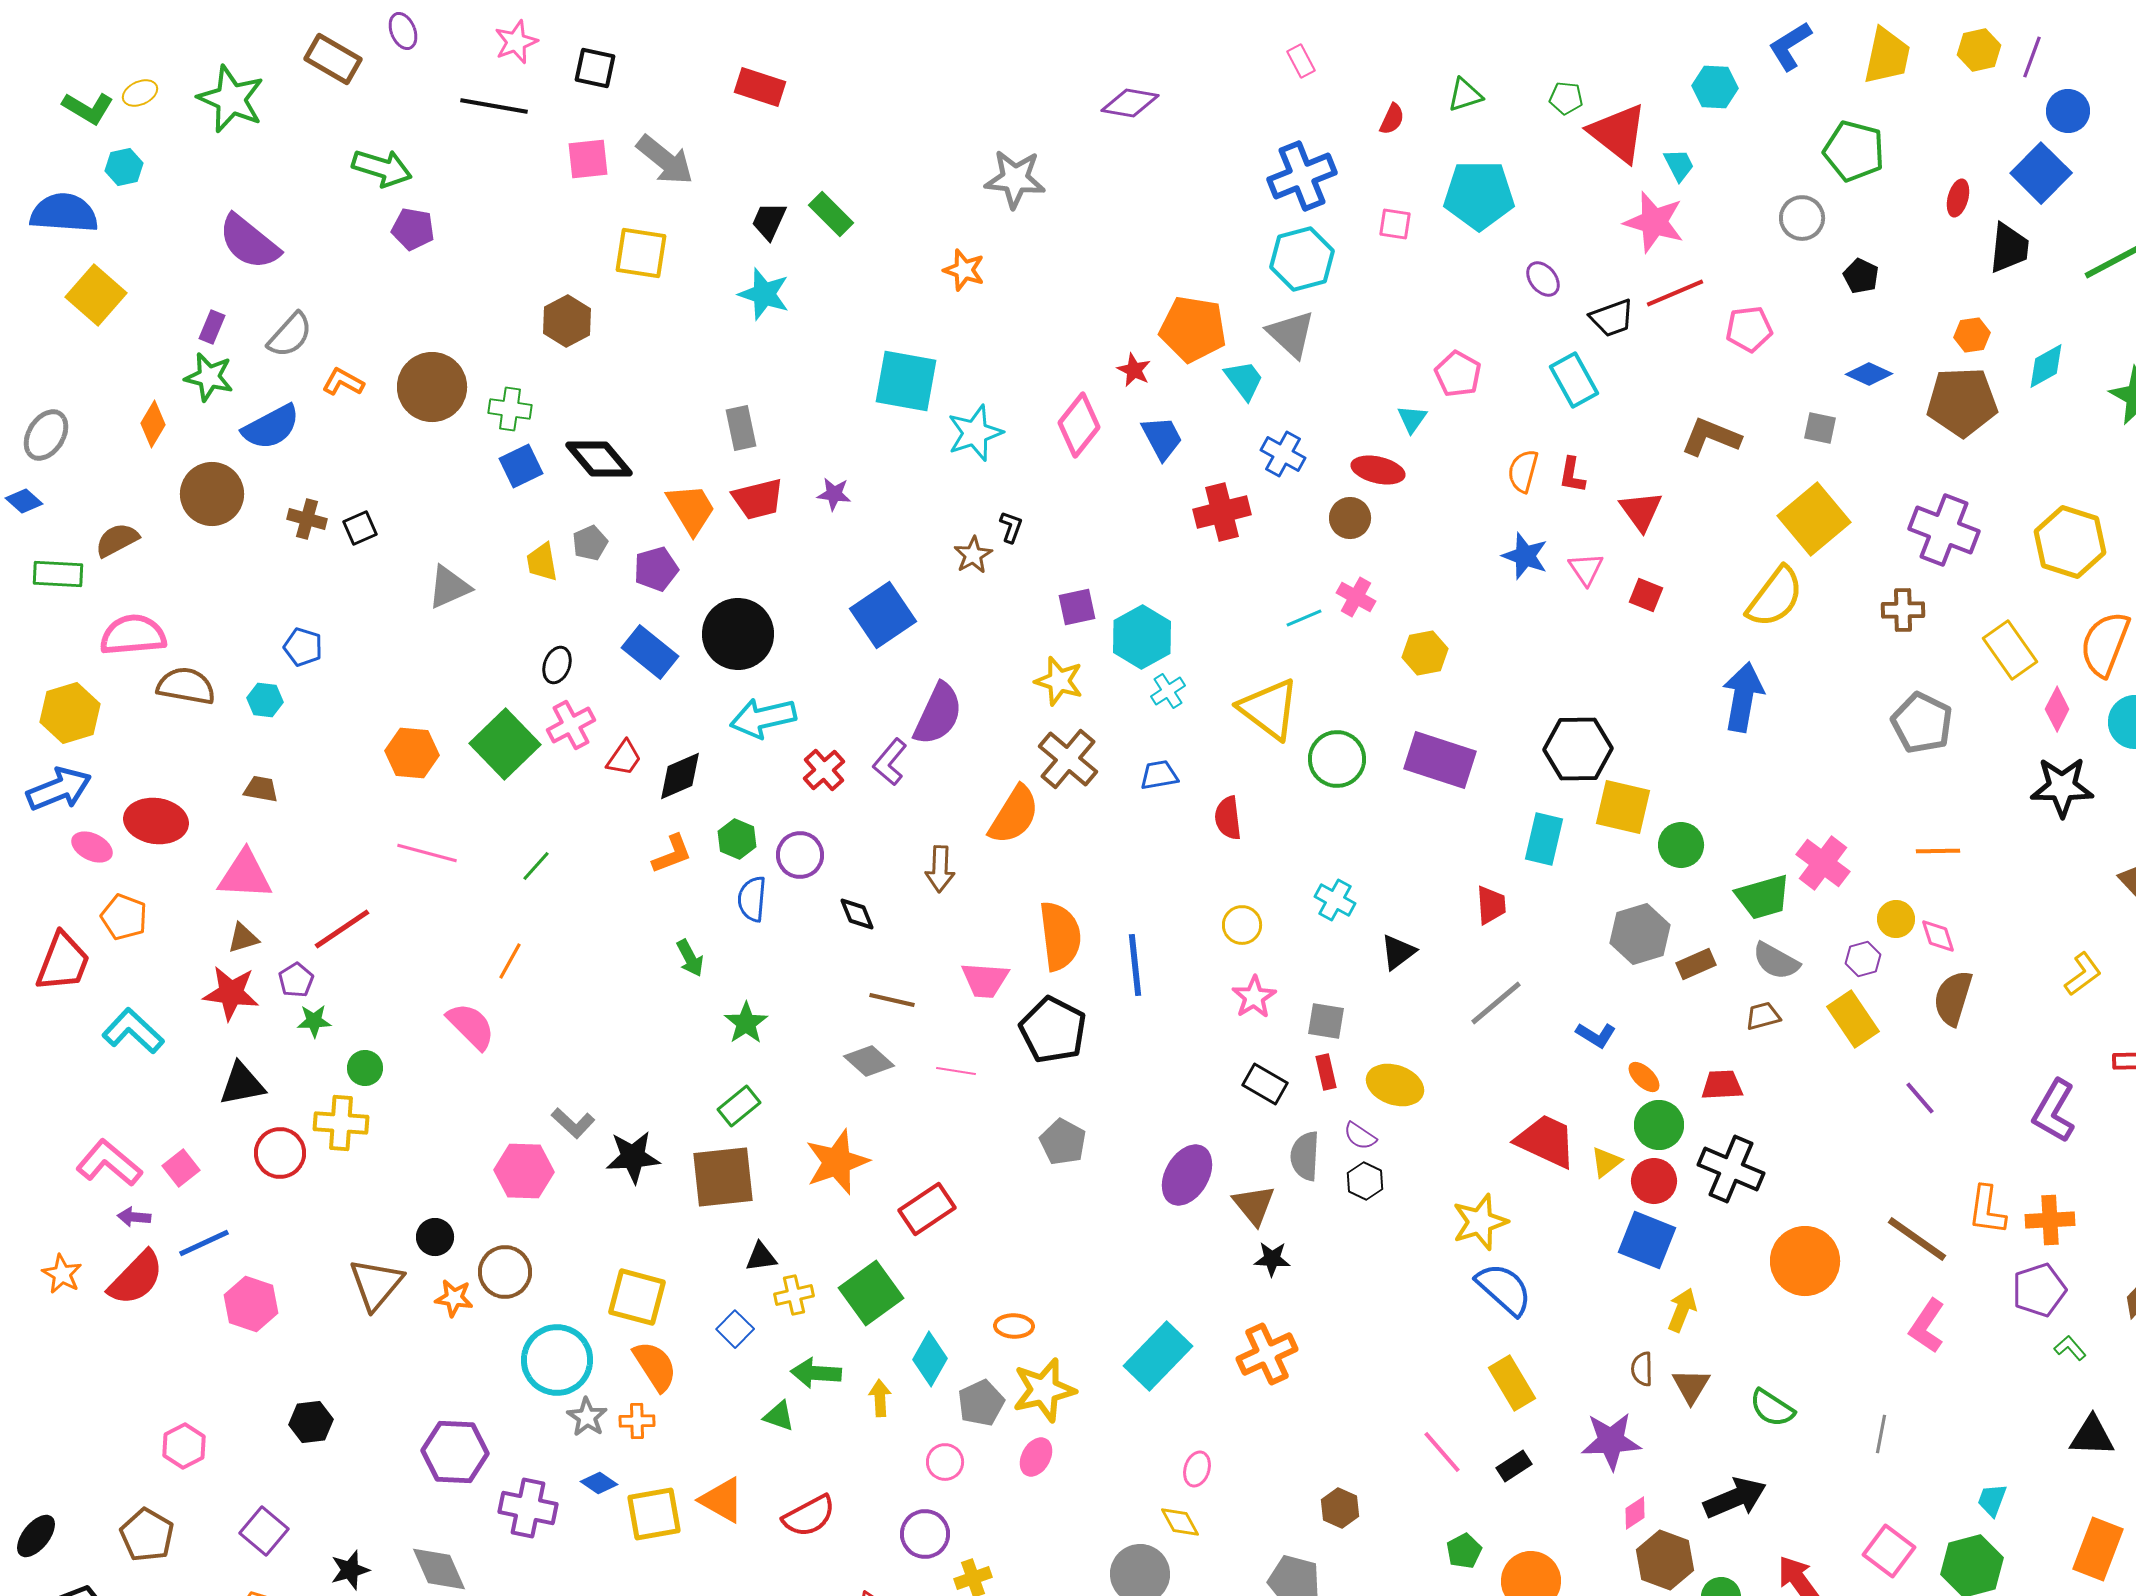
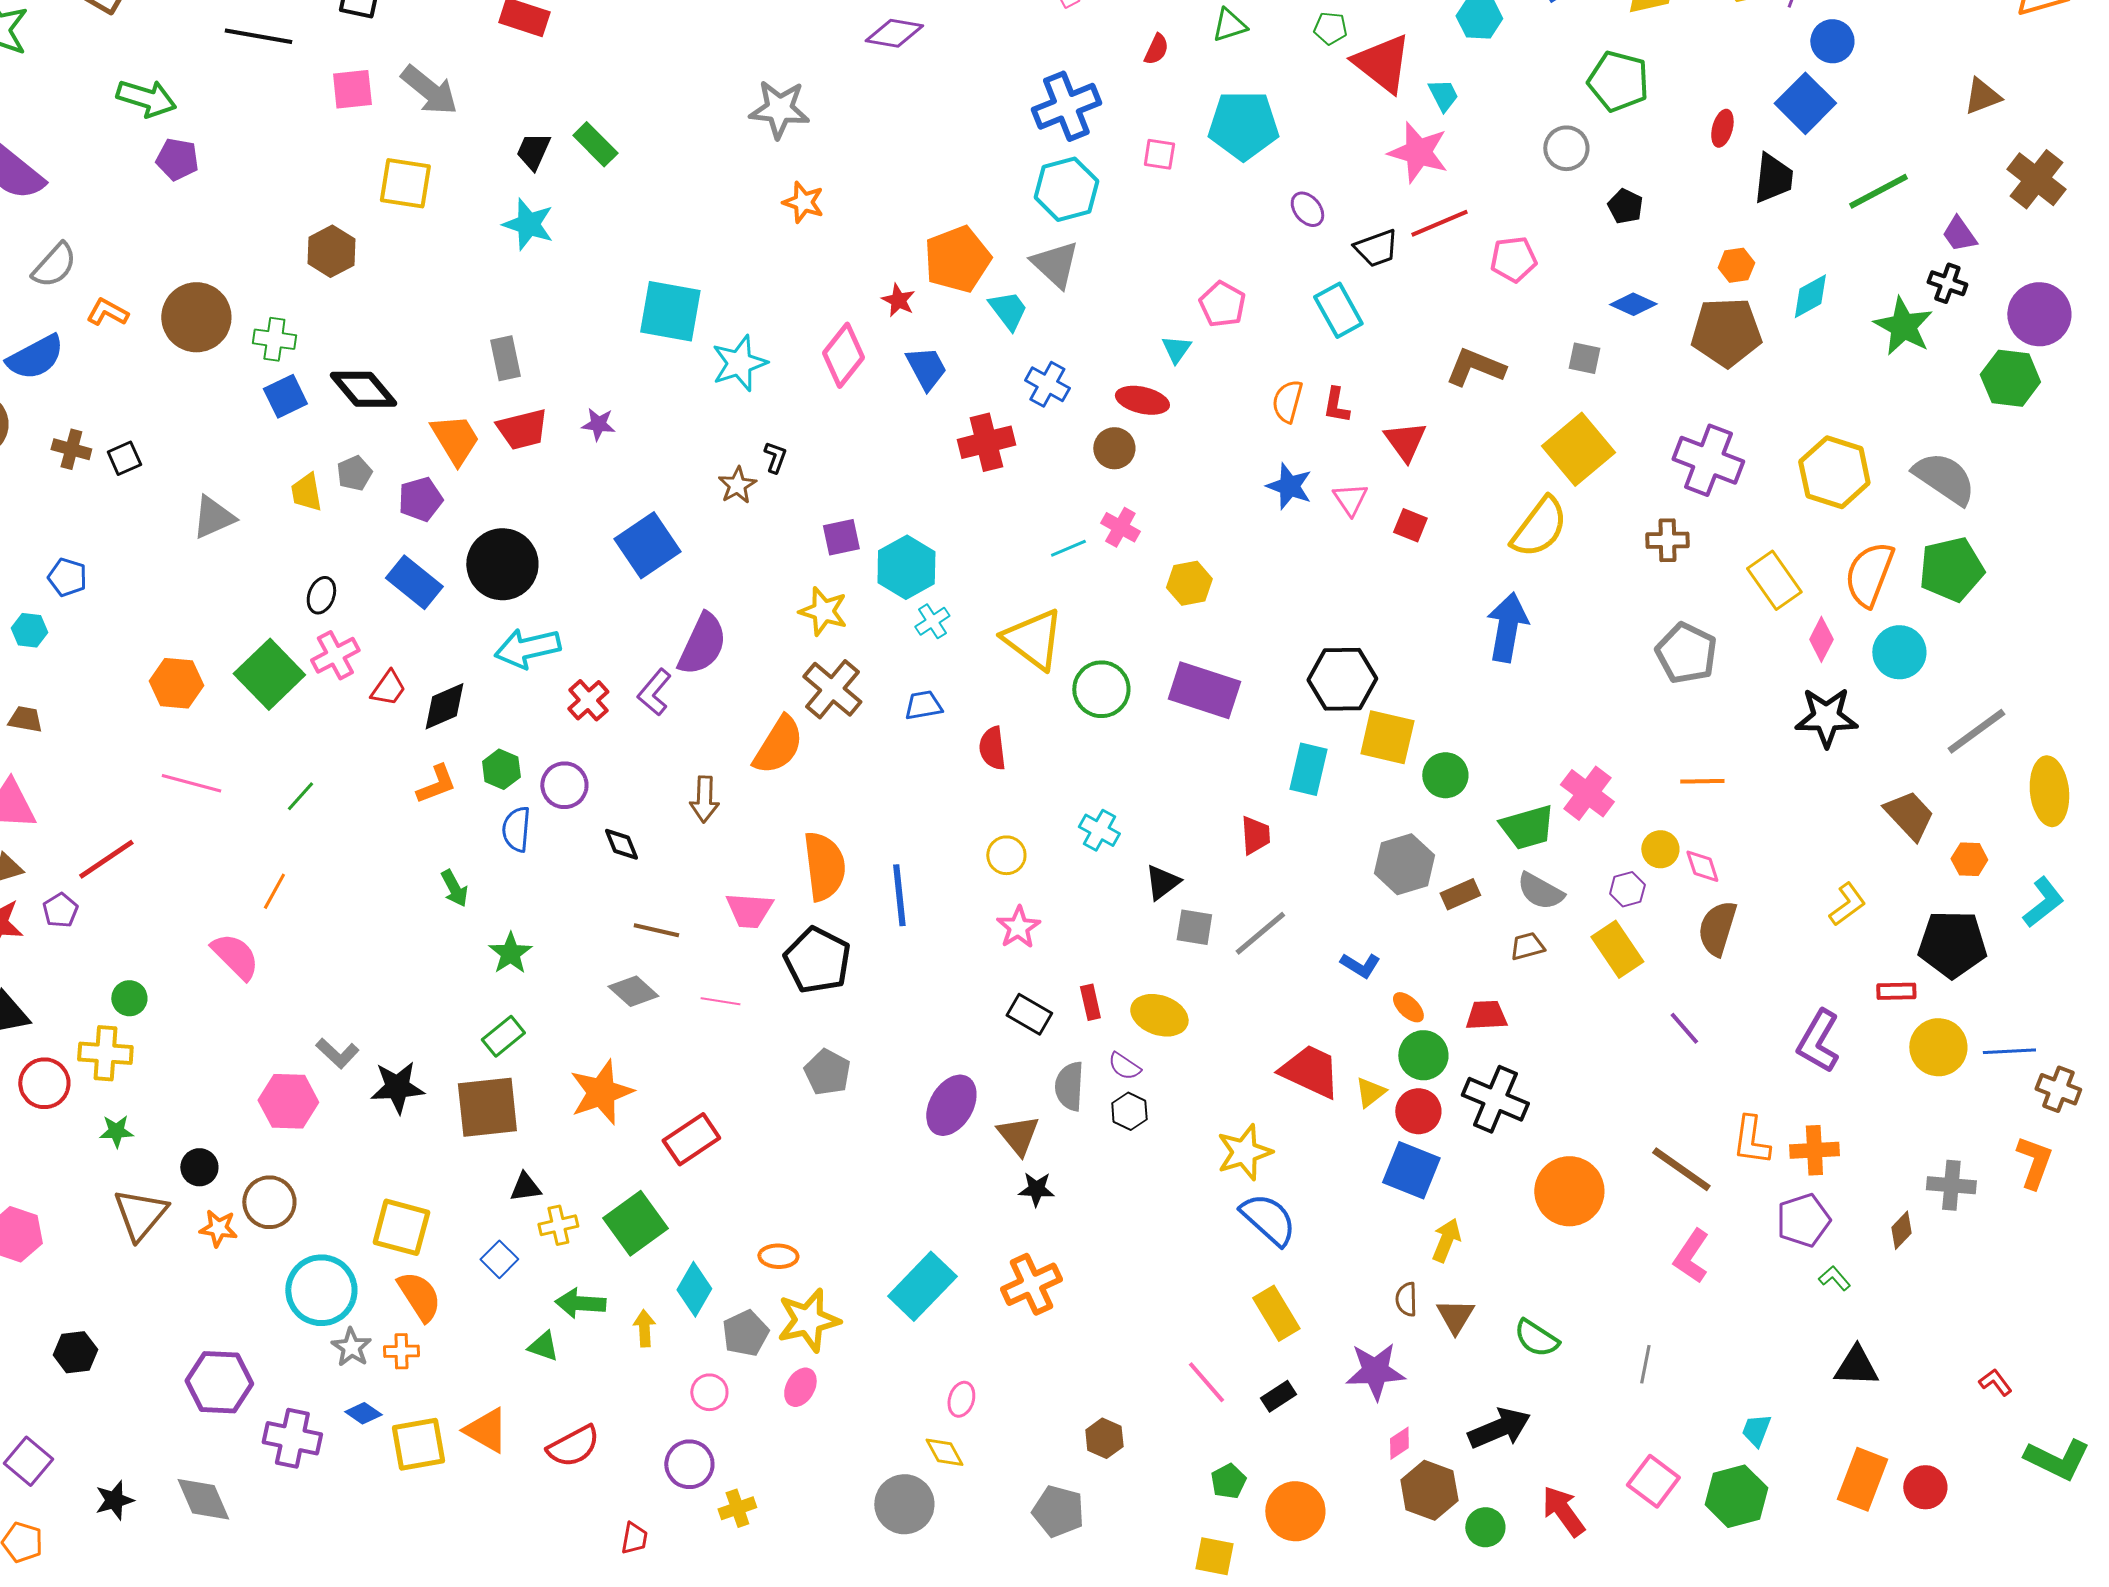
orange star: (964, 270) -> (803, 202), moved
orange pentagon: (1193, 329) -> (957, 259), turned -30
green star: (314, 1021) -> (116, 1131), moved
gray square: (1326, 1021) -> (1194, 927), moved

